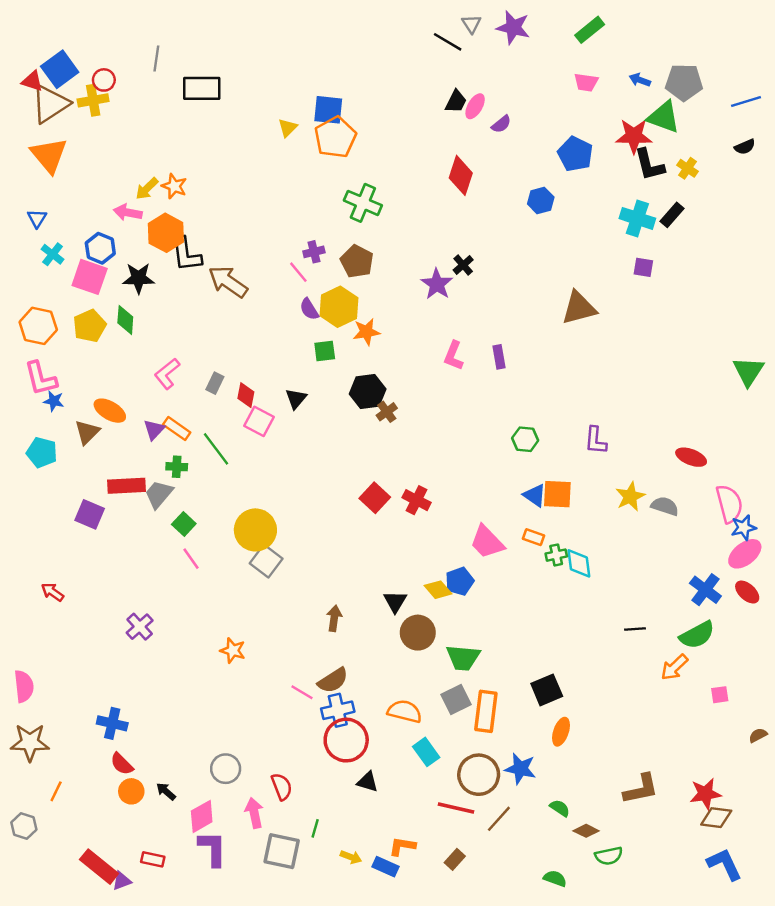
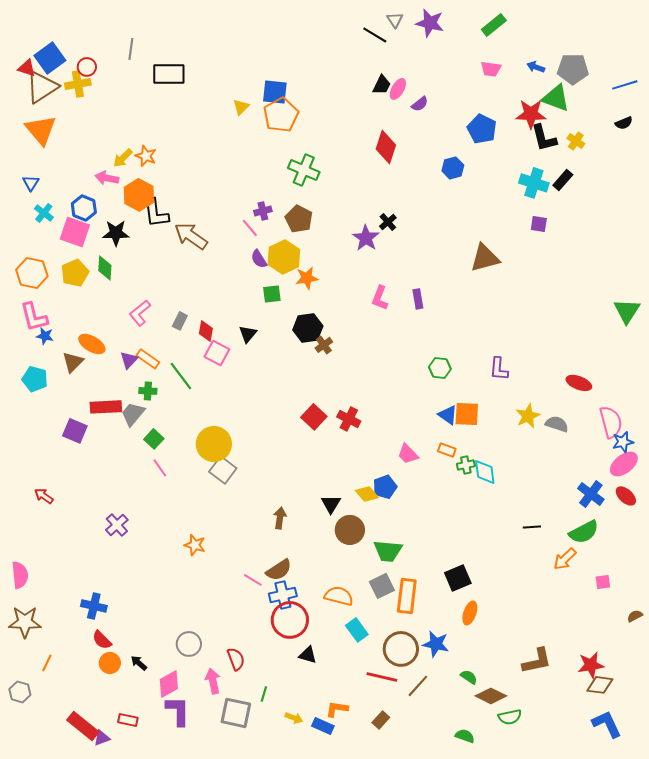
pink trapezoid: (487, 542) -> (408, 454), size x0.7
brown diamond: (586, 831) -> (491, 696), size x1.4

